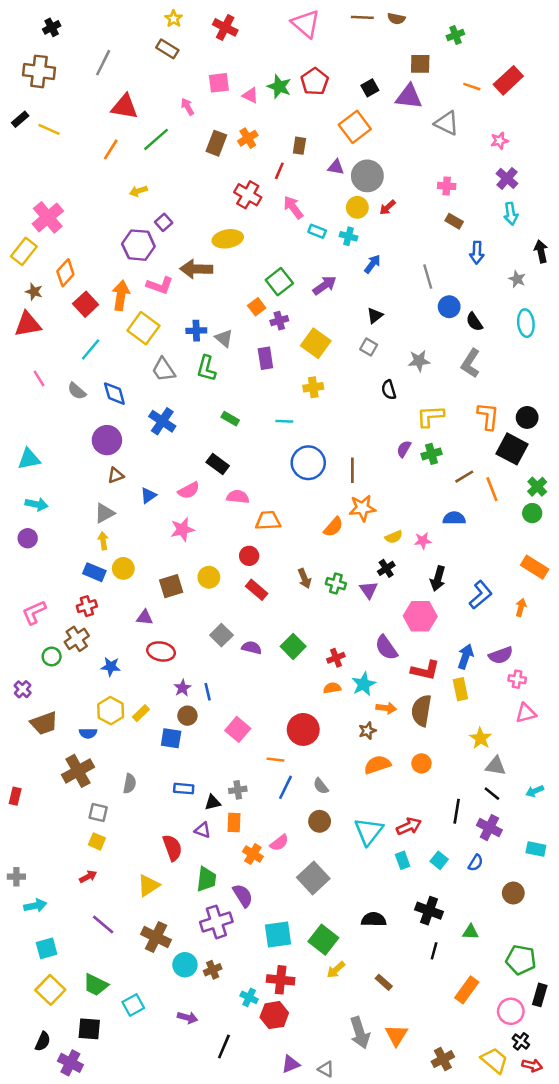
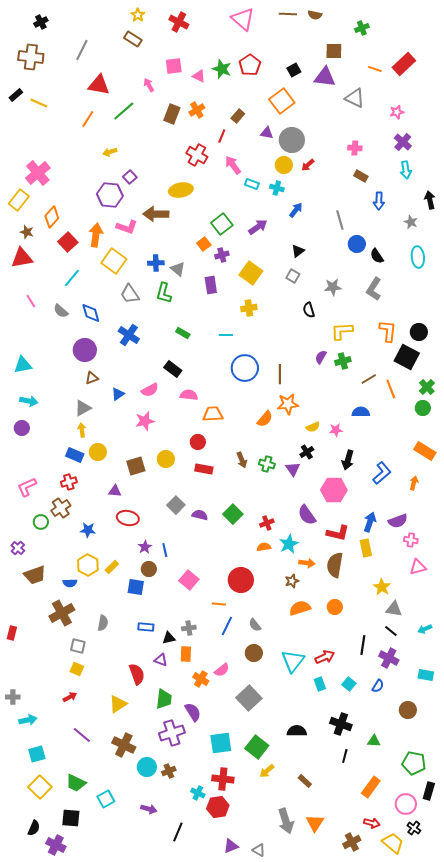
brown rectangle: (299, 146) -> (238, 116), turned 32
red rectangle: (257, 590) -> (204, 469), turned -30
red arrow: (532, 1065) -> (372, 823), moved

